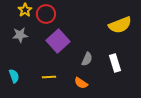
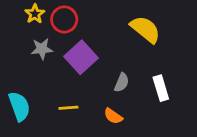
yellow semicircle: (120, 25) -> (145, 29), moved, turned -120
gray star: (20, 35) -> (42, 49), moved
cyan semicircle: (14, 76) -> (19, 106), size x1.5

